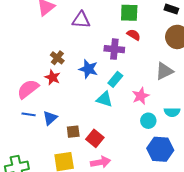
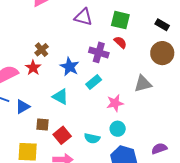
purple triangle: (81, 20) -> (83, 17), moved
cyan triangle: (104, 99) -> (60, 97), moved
cyan semicircle: (172, 112) -> (92, 138), moved

